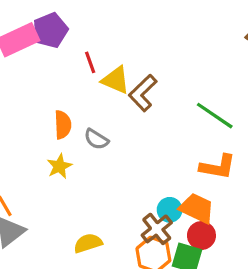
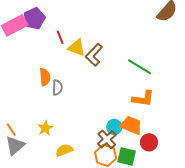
gray semicircle: (96, 139) -> (57, 87), moved, turned -119
yellow star: (59, 166) -> (45, 128), moved
red circle: (201, 236) -> (149, 142), moved

